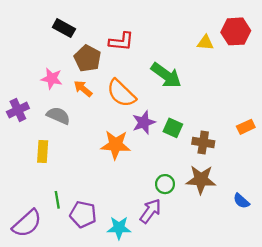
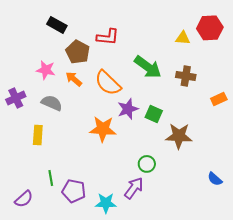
orange rectangle: (246, 127) -> (219, 99), moved
brown cross: (203, 143) -> (186, 76), moved
brown star: (201, 180) -> (179, 136), moved
purple semicircle: (27, 223) -> (24, 199), size x0.7

